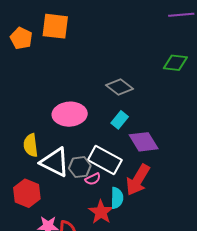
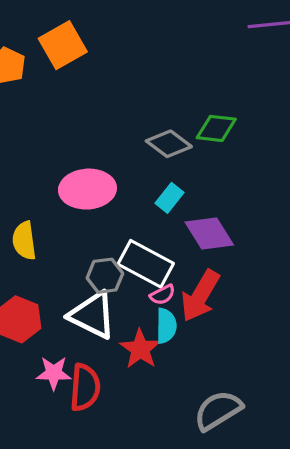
orange square: (55, 26) -> (63, 45), turned -36
green diamond: (175, 63) -> (216, 128), moved
white triangle: (55, 162) -> (92, 315), moved
pink semicircle: (93, 179) -> (163, 295), moved

